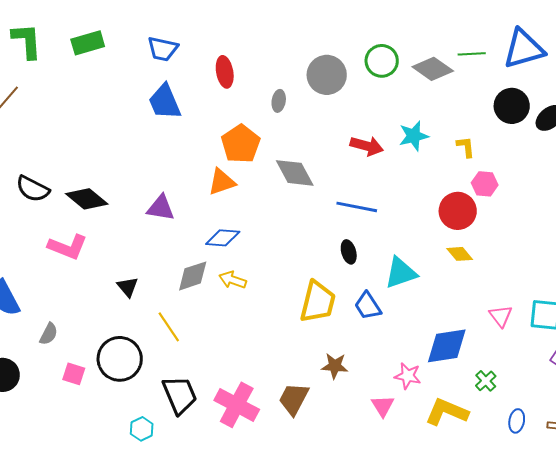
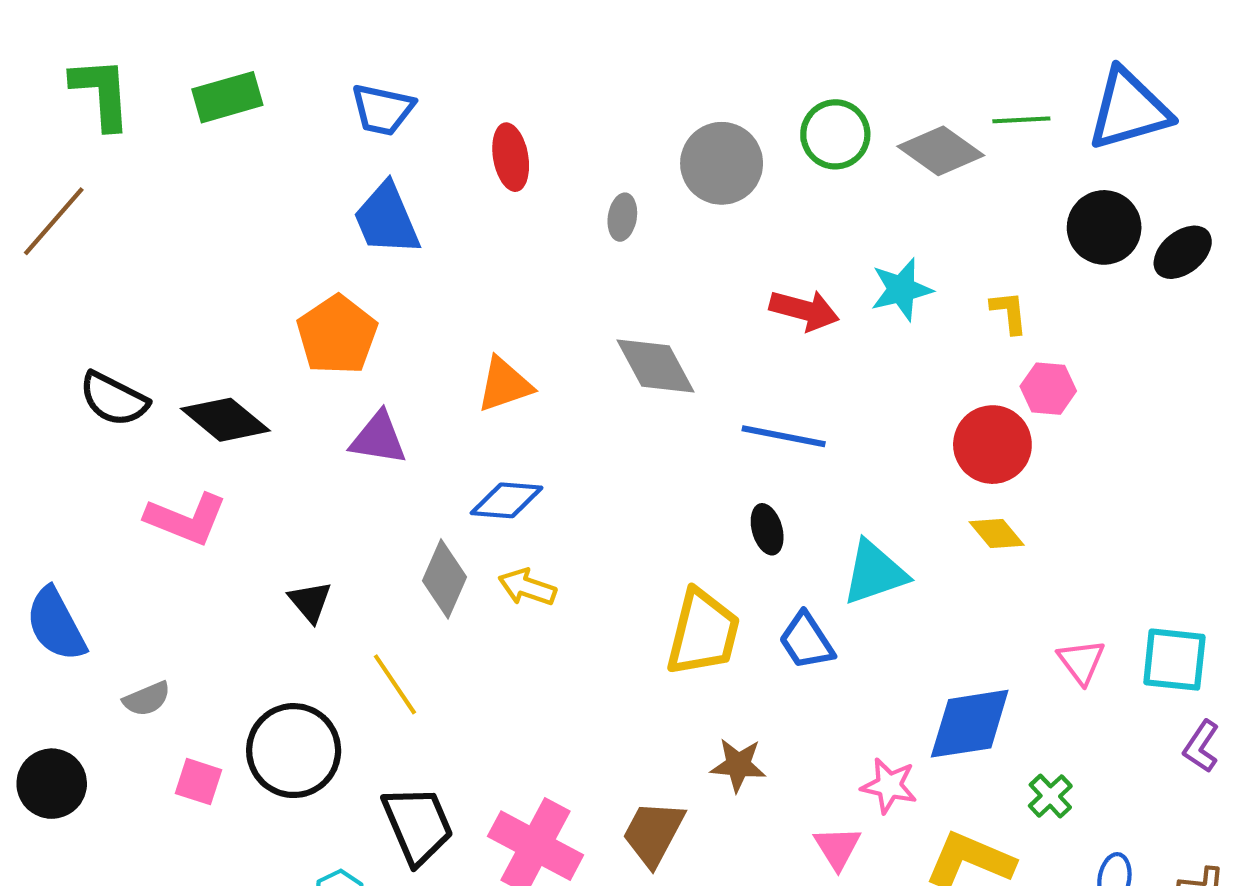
orange pentagon: (241, 144) -> (337, 335), moved
gray diamond: (193, 276) -> (445, 579), turned -48
gray semicircle: (49, 334) -> (147, 699), turned 40

